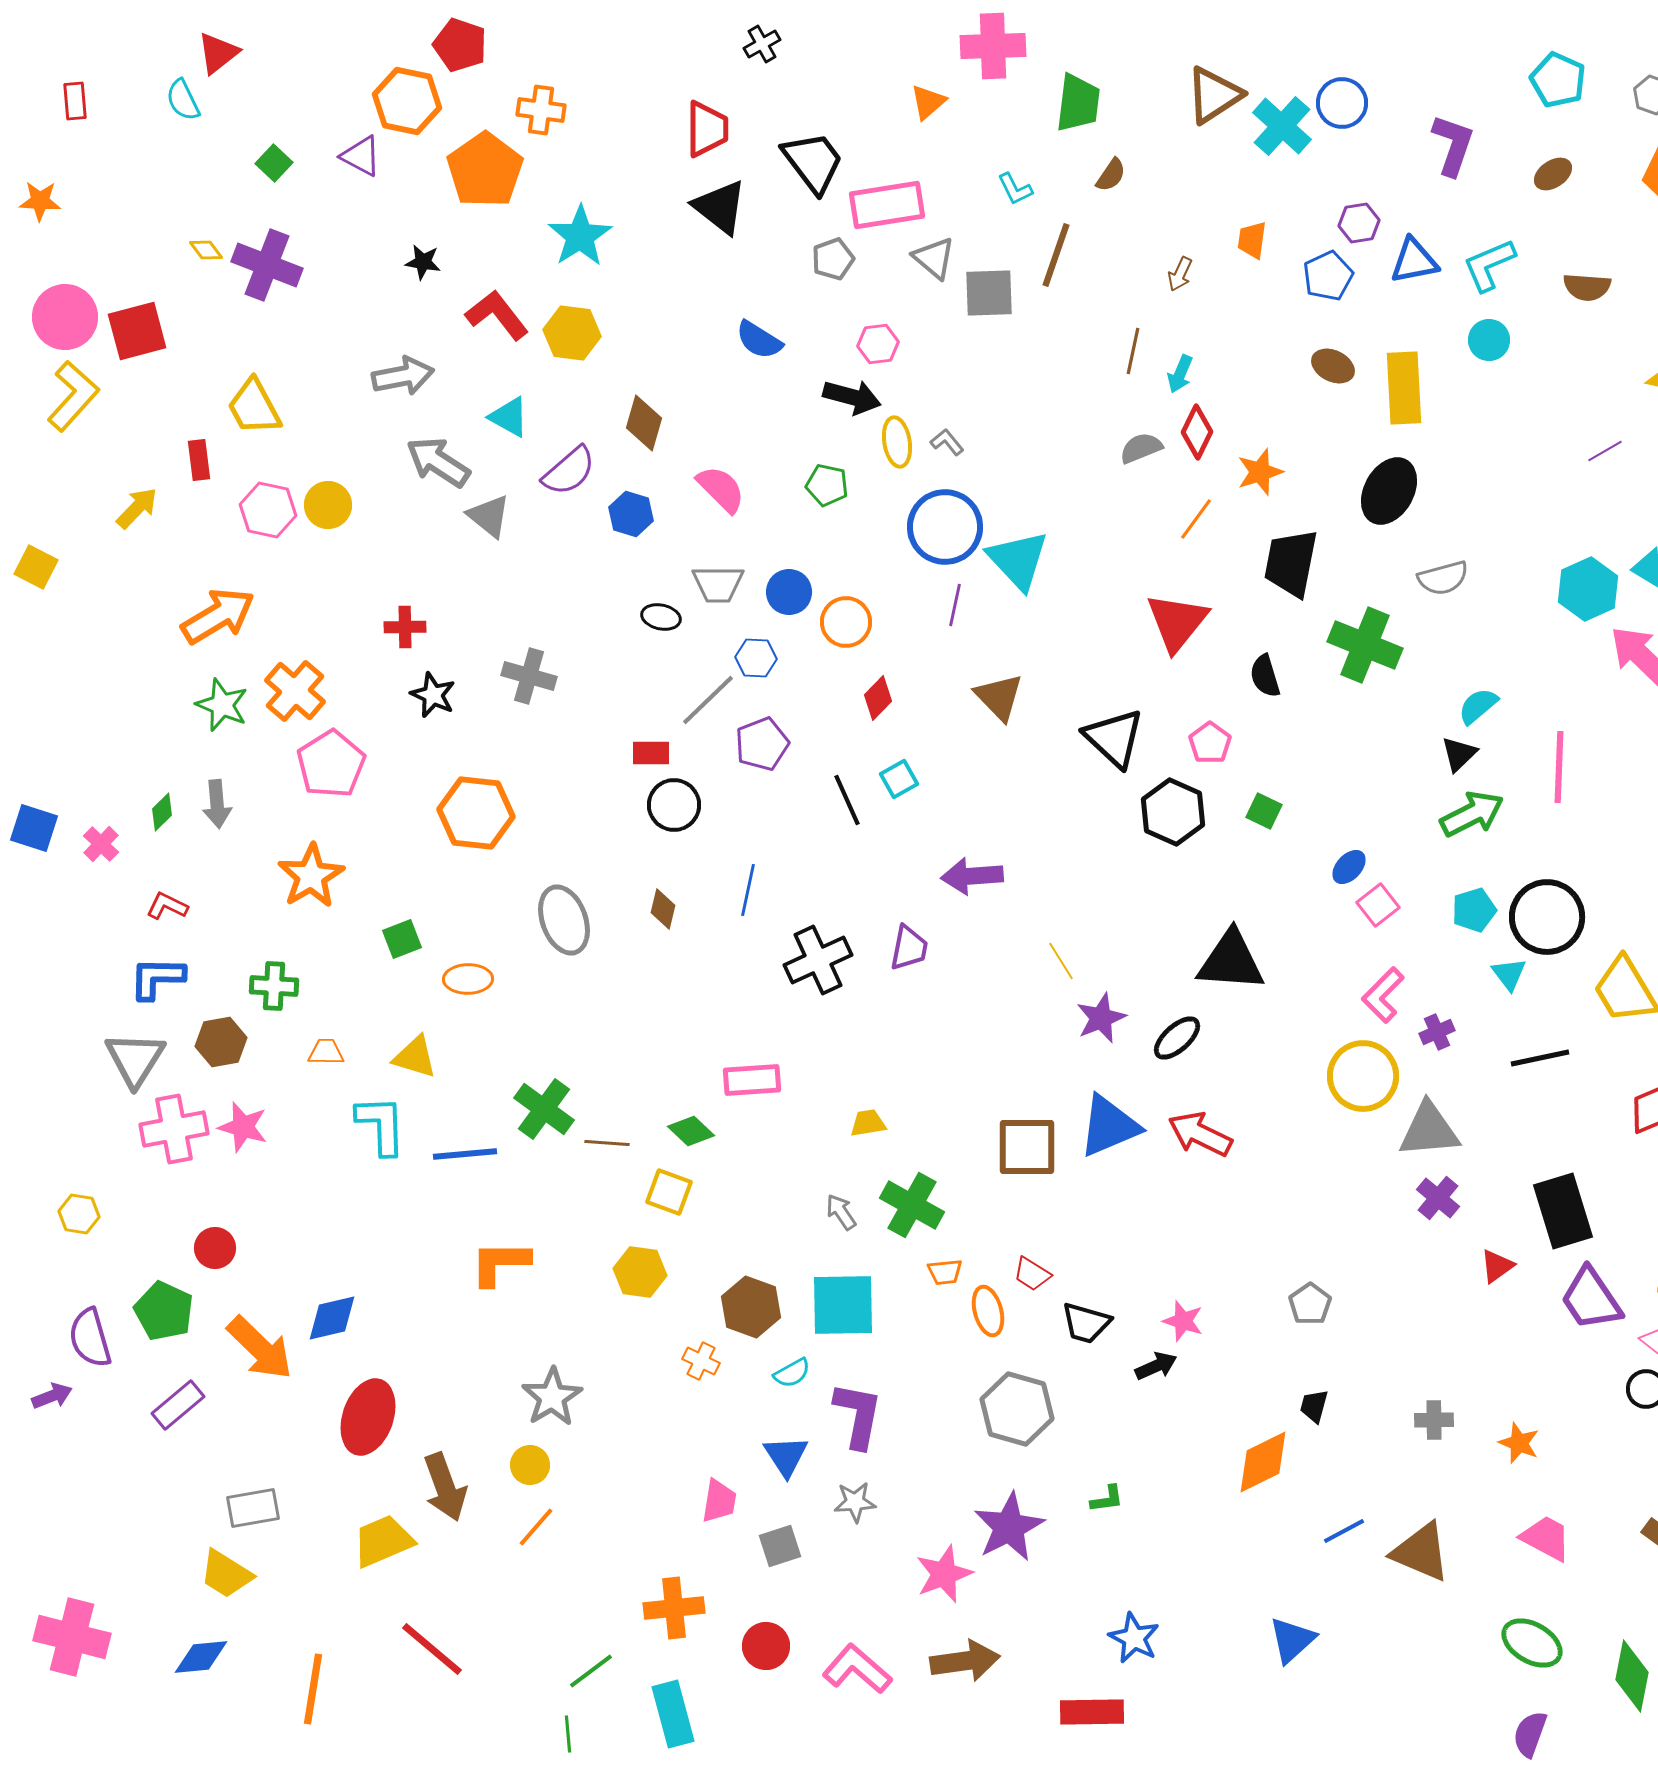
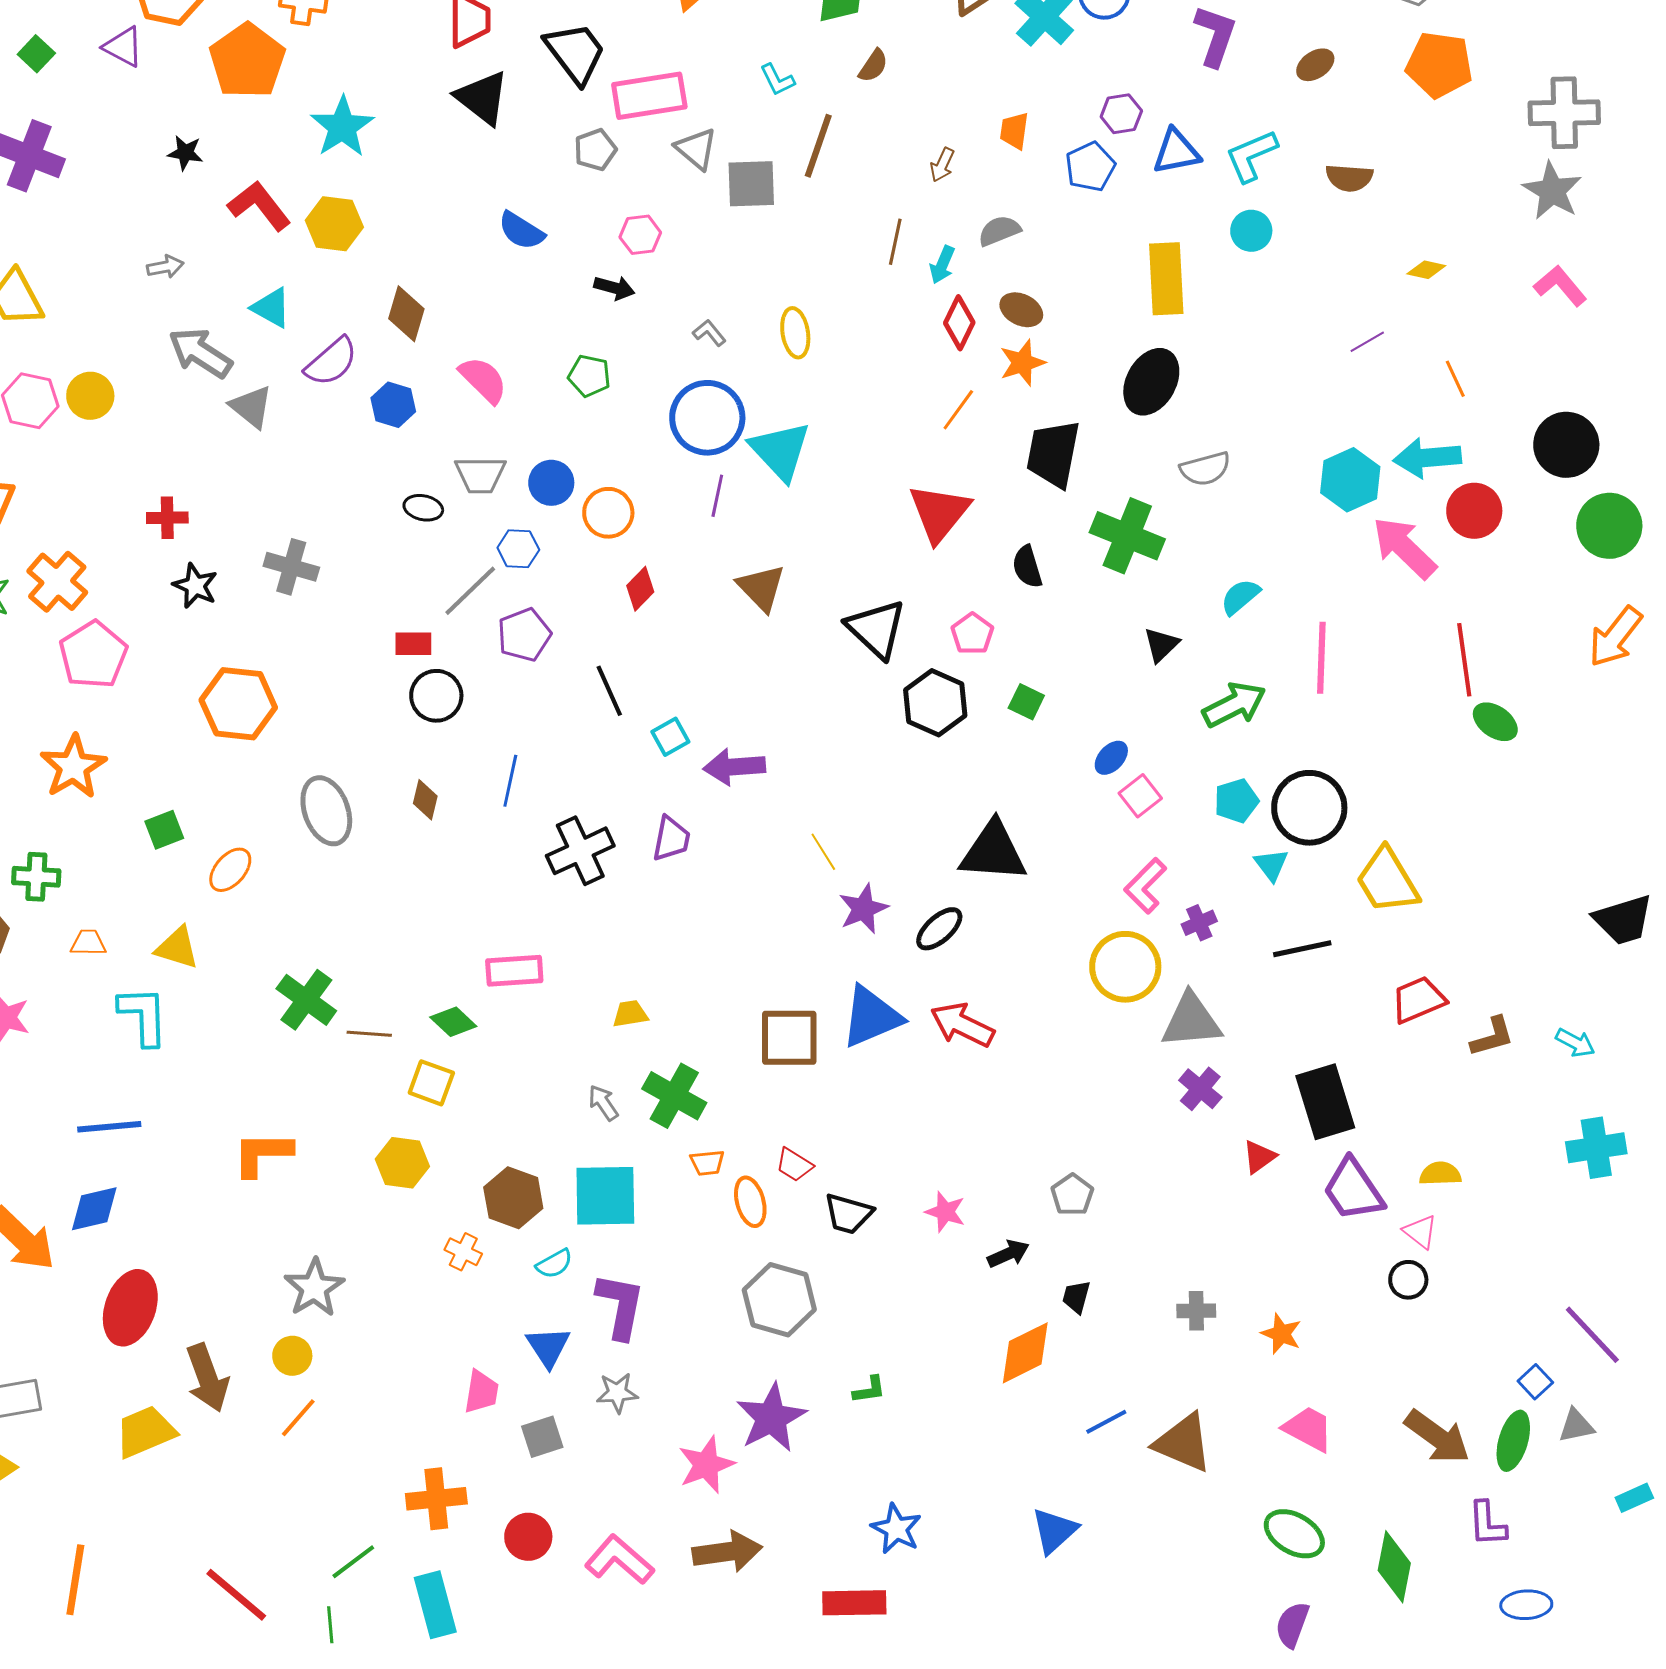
brown ellipse: (1333, 366) -> (1021, 310), moved
gray arrow: (403, 376) -> (165, 267), size x0.6
black arrow: (852, 397) -> (614, 288), size x0.7
yellow ellipse: (897, 442) -> (795, 333), moved
gray semicircle: (1141, 448) -> (999, 231), moved
black triangle: (1459, 754) -> (1161, 645), moved
cyan square: (899, 779) -> (670, 737), moved
orange ellipse: (468, 979) -> (230, 870), turned -48
blue line: (465, 1154) -> (109, 1127), moved
black arrow: (1156, 1366) -> (1008, 1254), moved
red line: (432, 1649) -> (236, 1595), moved

